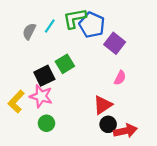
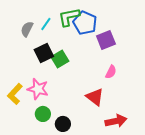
purple square: (115, 43) -> (106, 40), turned 30
black square: (44, 76) -> (44, 53), moved
red triangle: (103, 105) -> (95, 97), turned -48
black circle: (108, 124) -> (63, 124), moved

